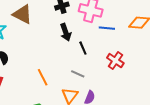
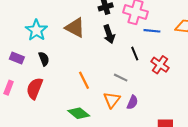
brown triangle: (22, 14) -> (75, 28), moved
black line: (83, 48) -> (135, 54), moved

